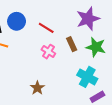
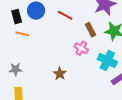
pink cross: (48, 52) -> (81, 48), moved

